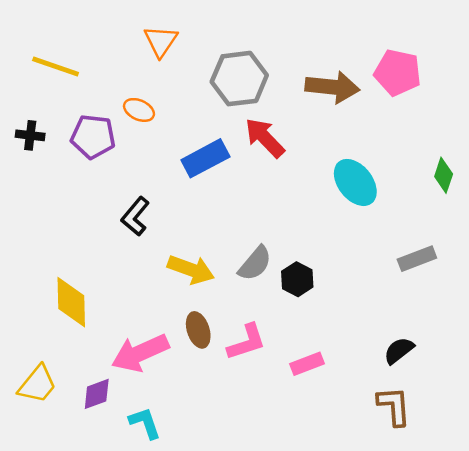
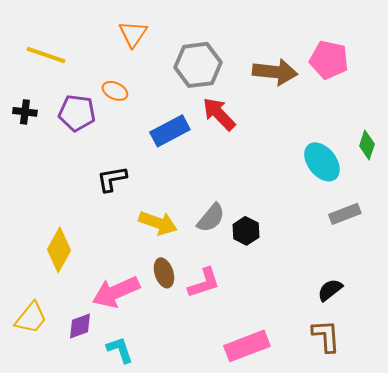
cyan ellipse: (355, 182) -> (322, 162), moved
black L-shape: (135, 216) -> (112, 179), turned 40
yellow diamond: (71, 302) -> (59, 250), turned 30
pink rectangle: (307, 364) -> (247, 346), moved, size x1.6

